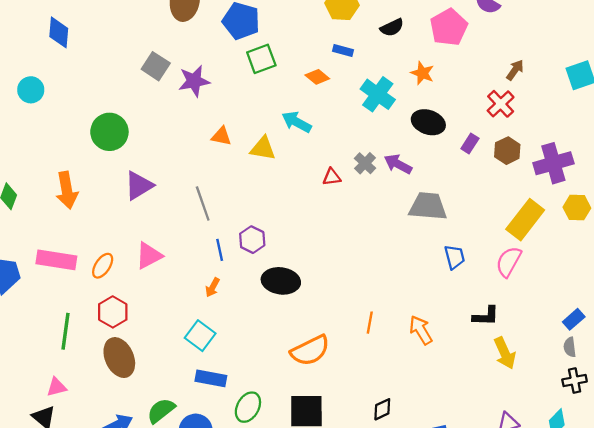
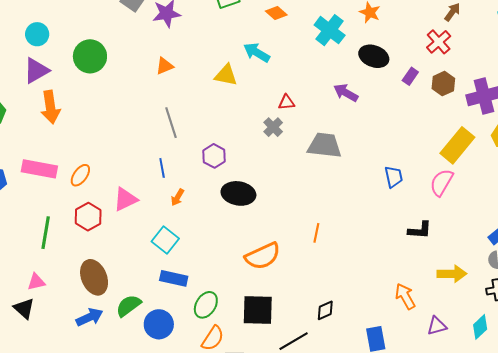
cyan circle: (31, 90) -> (37, 34), moved
orange triangle: (221, 136) -> (165, 66), moved, turned -36
gray cross: (365, 163) -> (273, 127), moved
purple triangle: (139, 186) -> (36, 71), moved
gray trapezoid: (428, 206) -> (325, 145), moved
blue line: (220, 250) -> (162, 168), moved
pink triangle: (149, 256) -> (125, 199), moved
orange arrow: (421, 330) -> (405, 296), moved
yellow arrow: (505, 353) -> (452, 274), moved, turned -68
brown ellipse: (119, 358) -> (94, 277), moved

